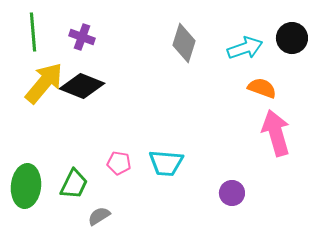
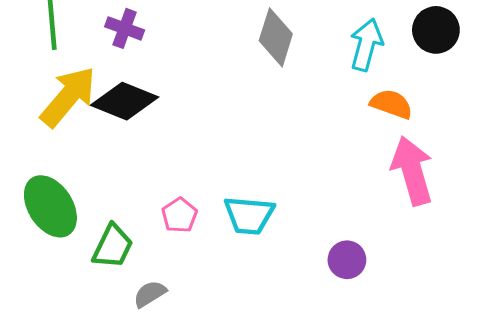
cyan arrow: (245, 48) -> (366, 45), turned -56
pink pentagon: (119, 163) -> (179, 215), turned 30
green ellipse: (26, 186) -> (50, 206), moved, turned -39

